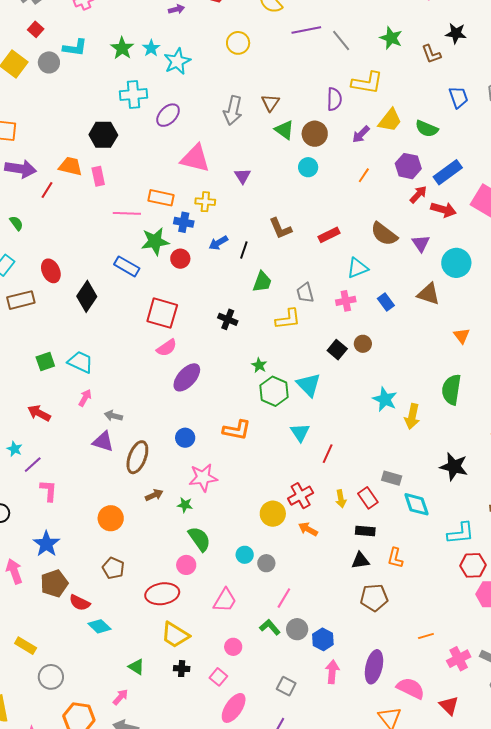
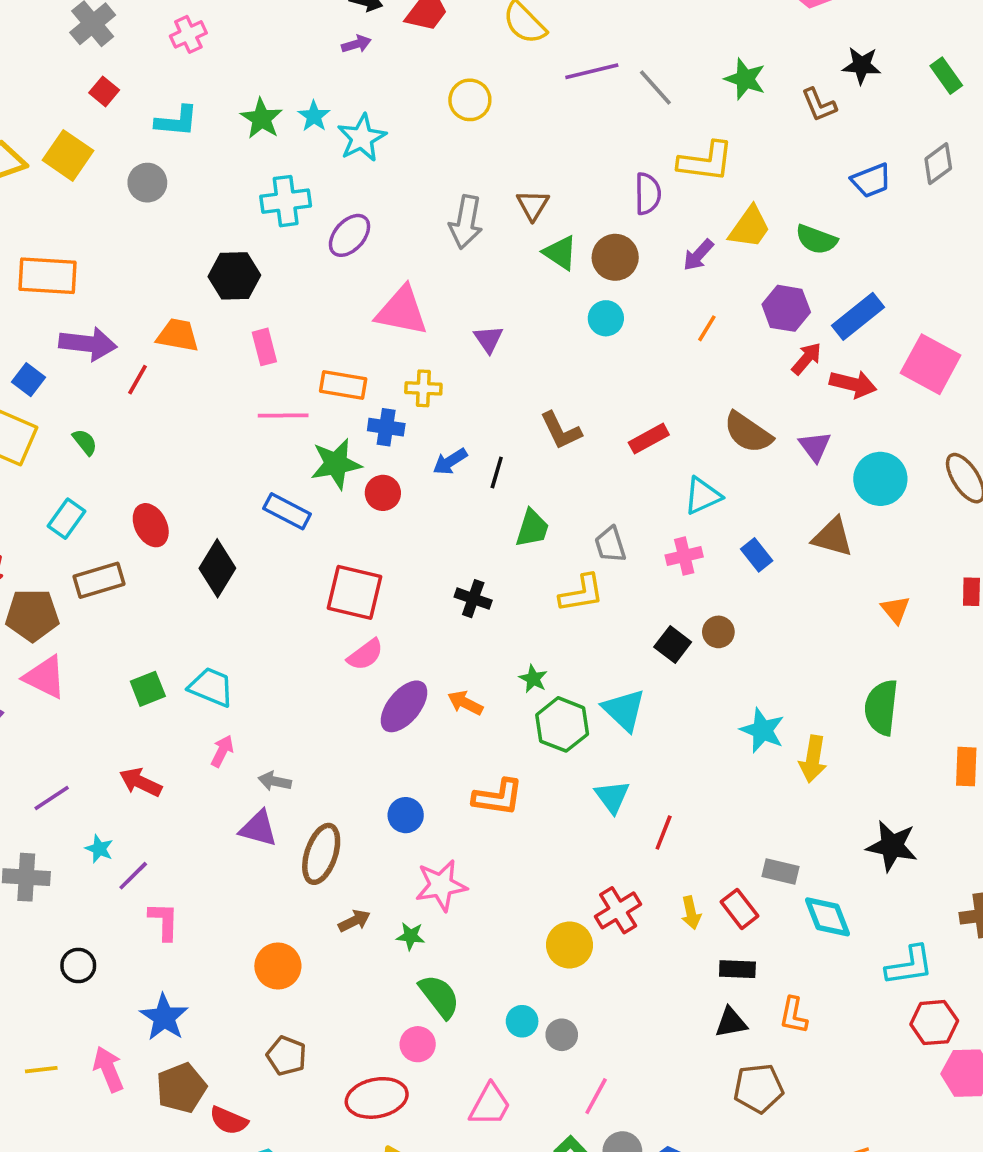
gray circle: (49, 62) -> (147, 183), moved
blue trapezoid: (458, 97) -> (871, 180), turned 90
pink rectangle: (98, 176) -> (264, 347), moved
orange arrow: (308, 529) -> (465, 703), moved

